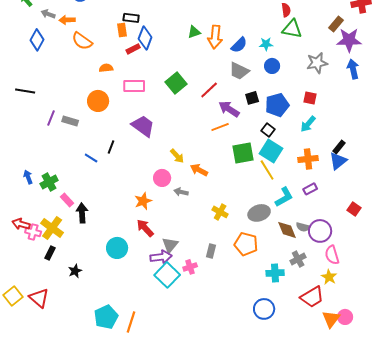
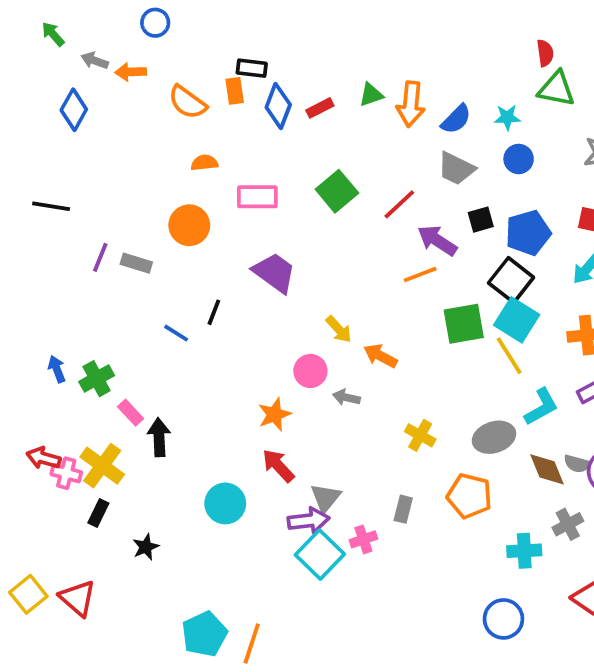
orange semicircle: (82, 41) -> (187, 102), moved
red rectangle: (133, 49) -> (320, 108), moved
black square: (268, 130) -> (511, 280), size x1.6

